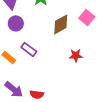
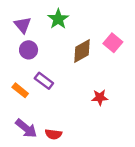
red star: (76, 55) -> (100, 97), moved

